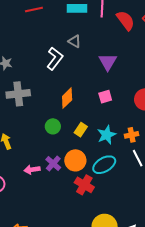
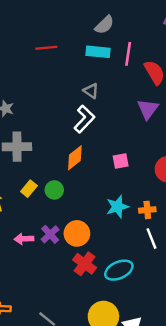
white L-shape: (55, 58) -> (84, 119), moved
purple triangle: (108, 62) -> (148, 109), moved
yellow rectangle: (81, 130) -> (29, 189), moved
cyan ellipse: (104, 165) -> (119, 270), moved

